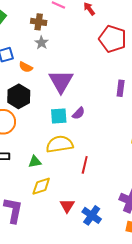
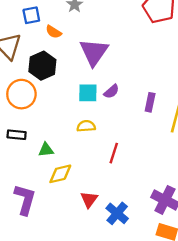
purple rectangle: (121, 88) -> (150, 102), moved
yellow semicircle: (60, 144) -> (86, 126), size x0.6
green triangle: (35, 162) -> (46, 150), moved

